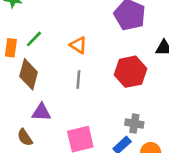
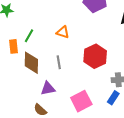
red hexagon: (130, 72) -> (95, 56), moved
gray line: (78, 79) -> (59, 62), moved

